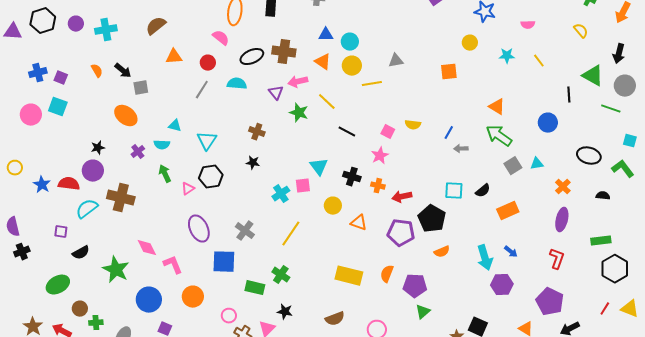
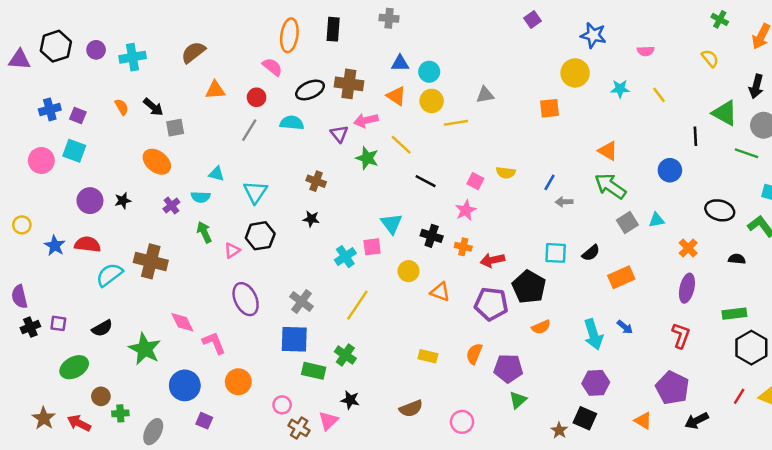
yellow circle: (470, 43) -> (575, 73), size x1.5
purple circle: (93, 171) -> (90, 201), moved
purple square: (61, 232) -> (58, 323), moved
blue square: (224, 262) -> (294, 339), moved
yellow rectangle: (349, 276) -> (428, 356), size x0.6
purple hexagon: (502, 285) -> (596, 383), moved

